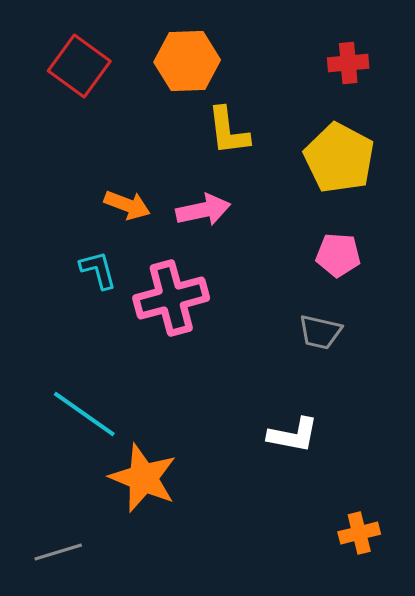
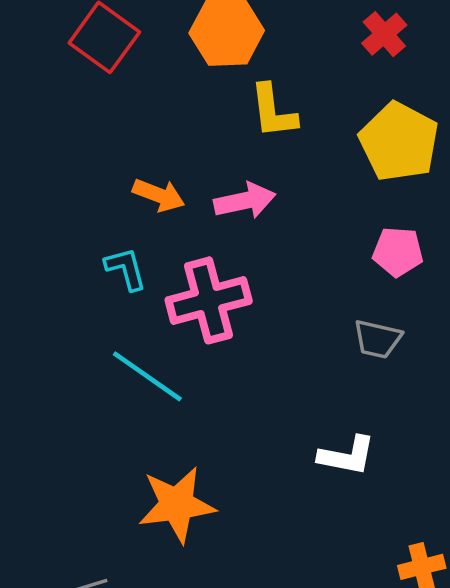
red cross: (348, 63) -> (384, 34), moved, turned -36
cyan line: (84, 414) -> (147, 376), moved
orange star: (143, 478) -> (177, 504), turned -30

